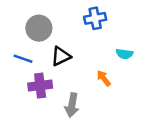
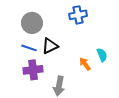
cyan semicircle: (124, 54) -> (102, 55), moved, turned -120
blue line: (23, 59) -> (29, 48), moved

